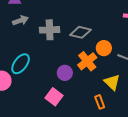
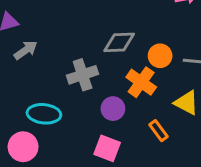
gray cross: (50, 30) -> (83, 75), moved
cyan ellipse: (21, 64) -> (44, 114), turned 75
orange rectangle: (100, 102) -> (158, 131), moved

